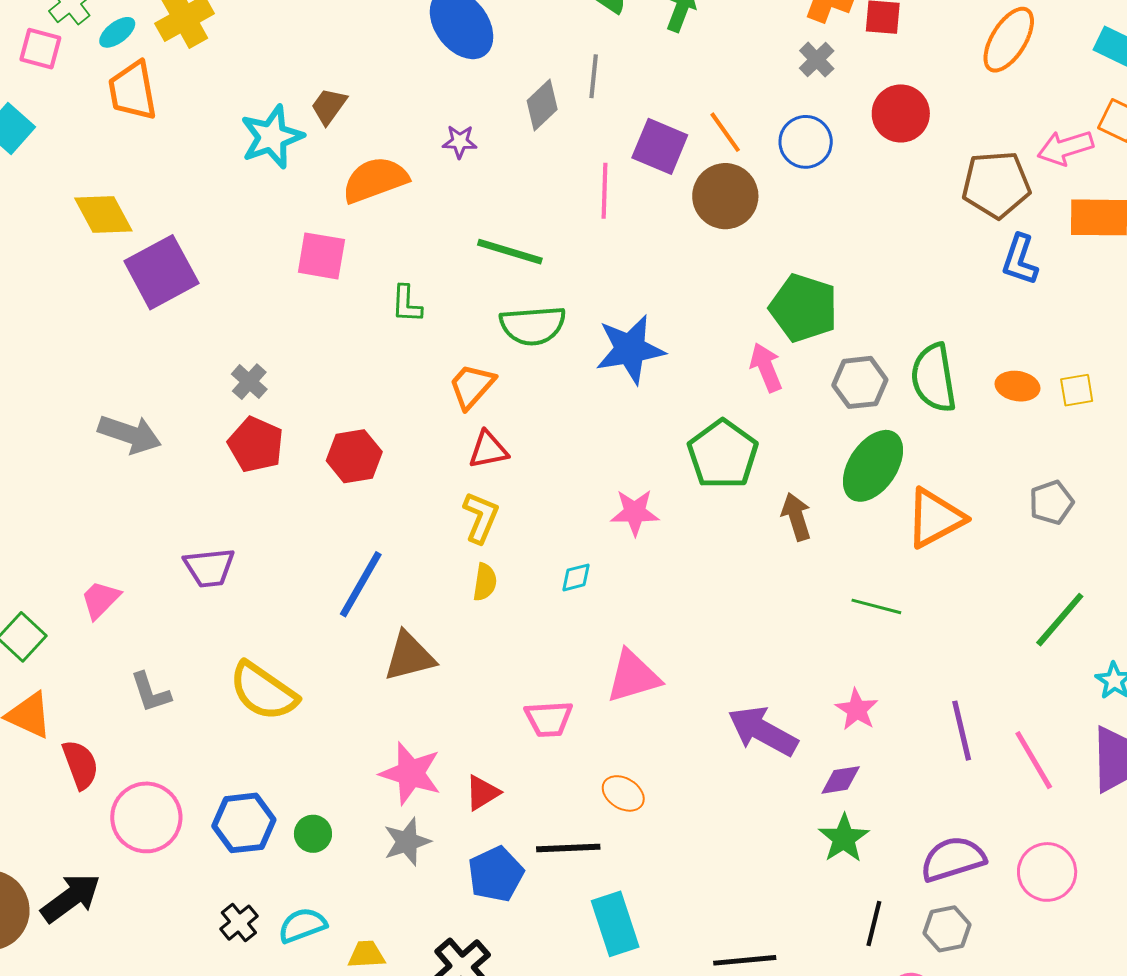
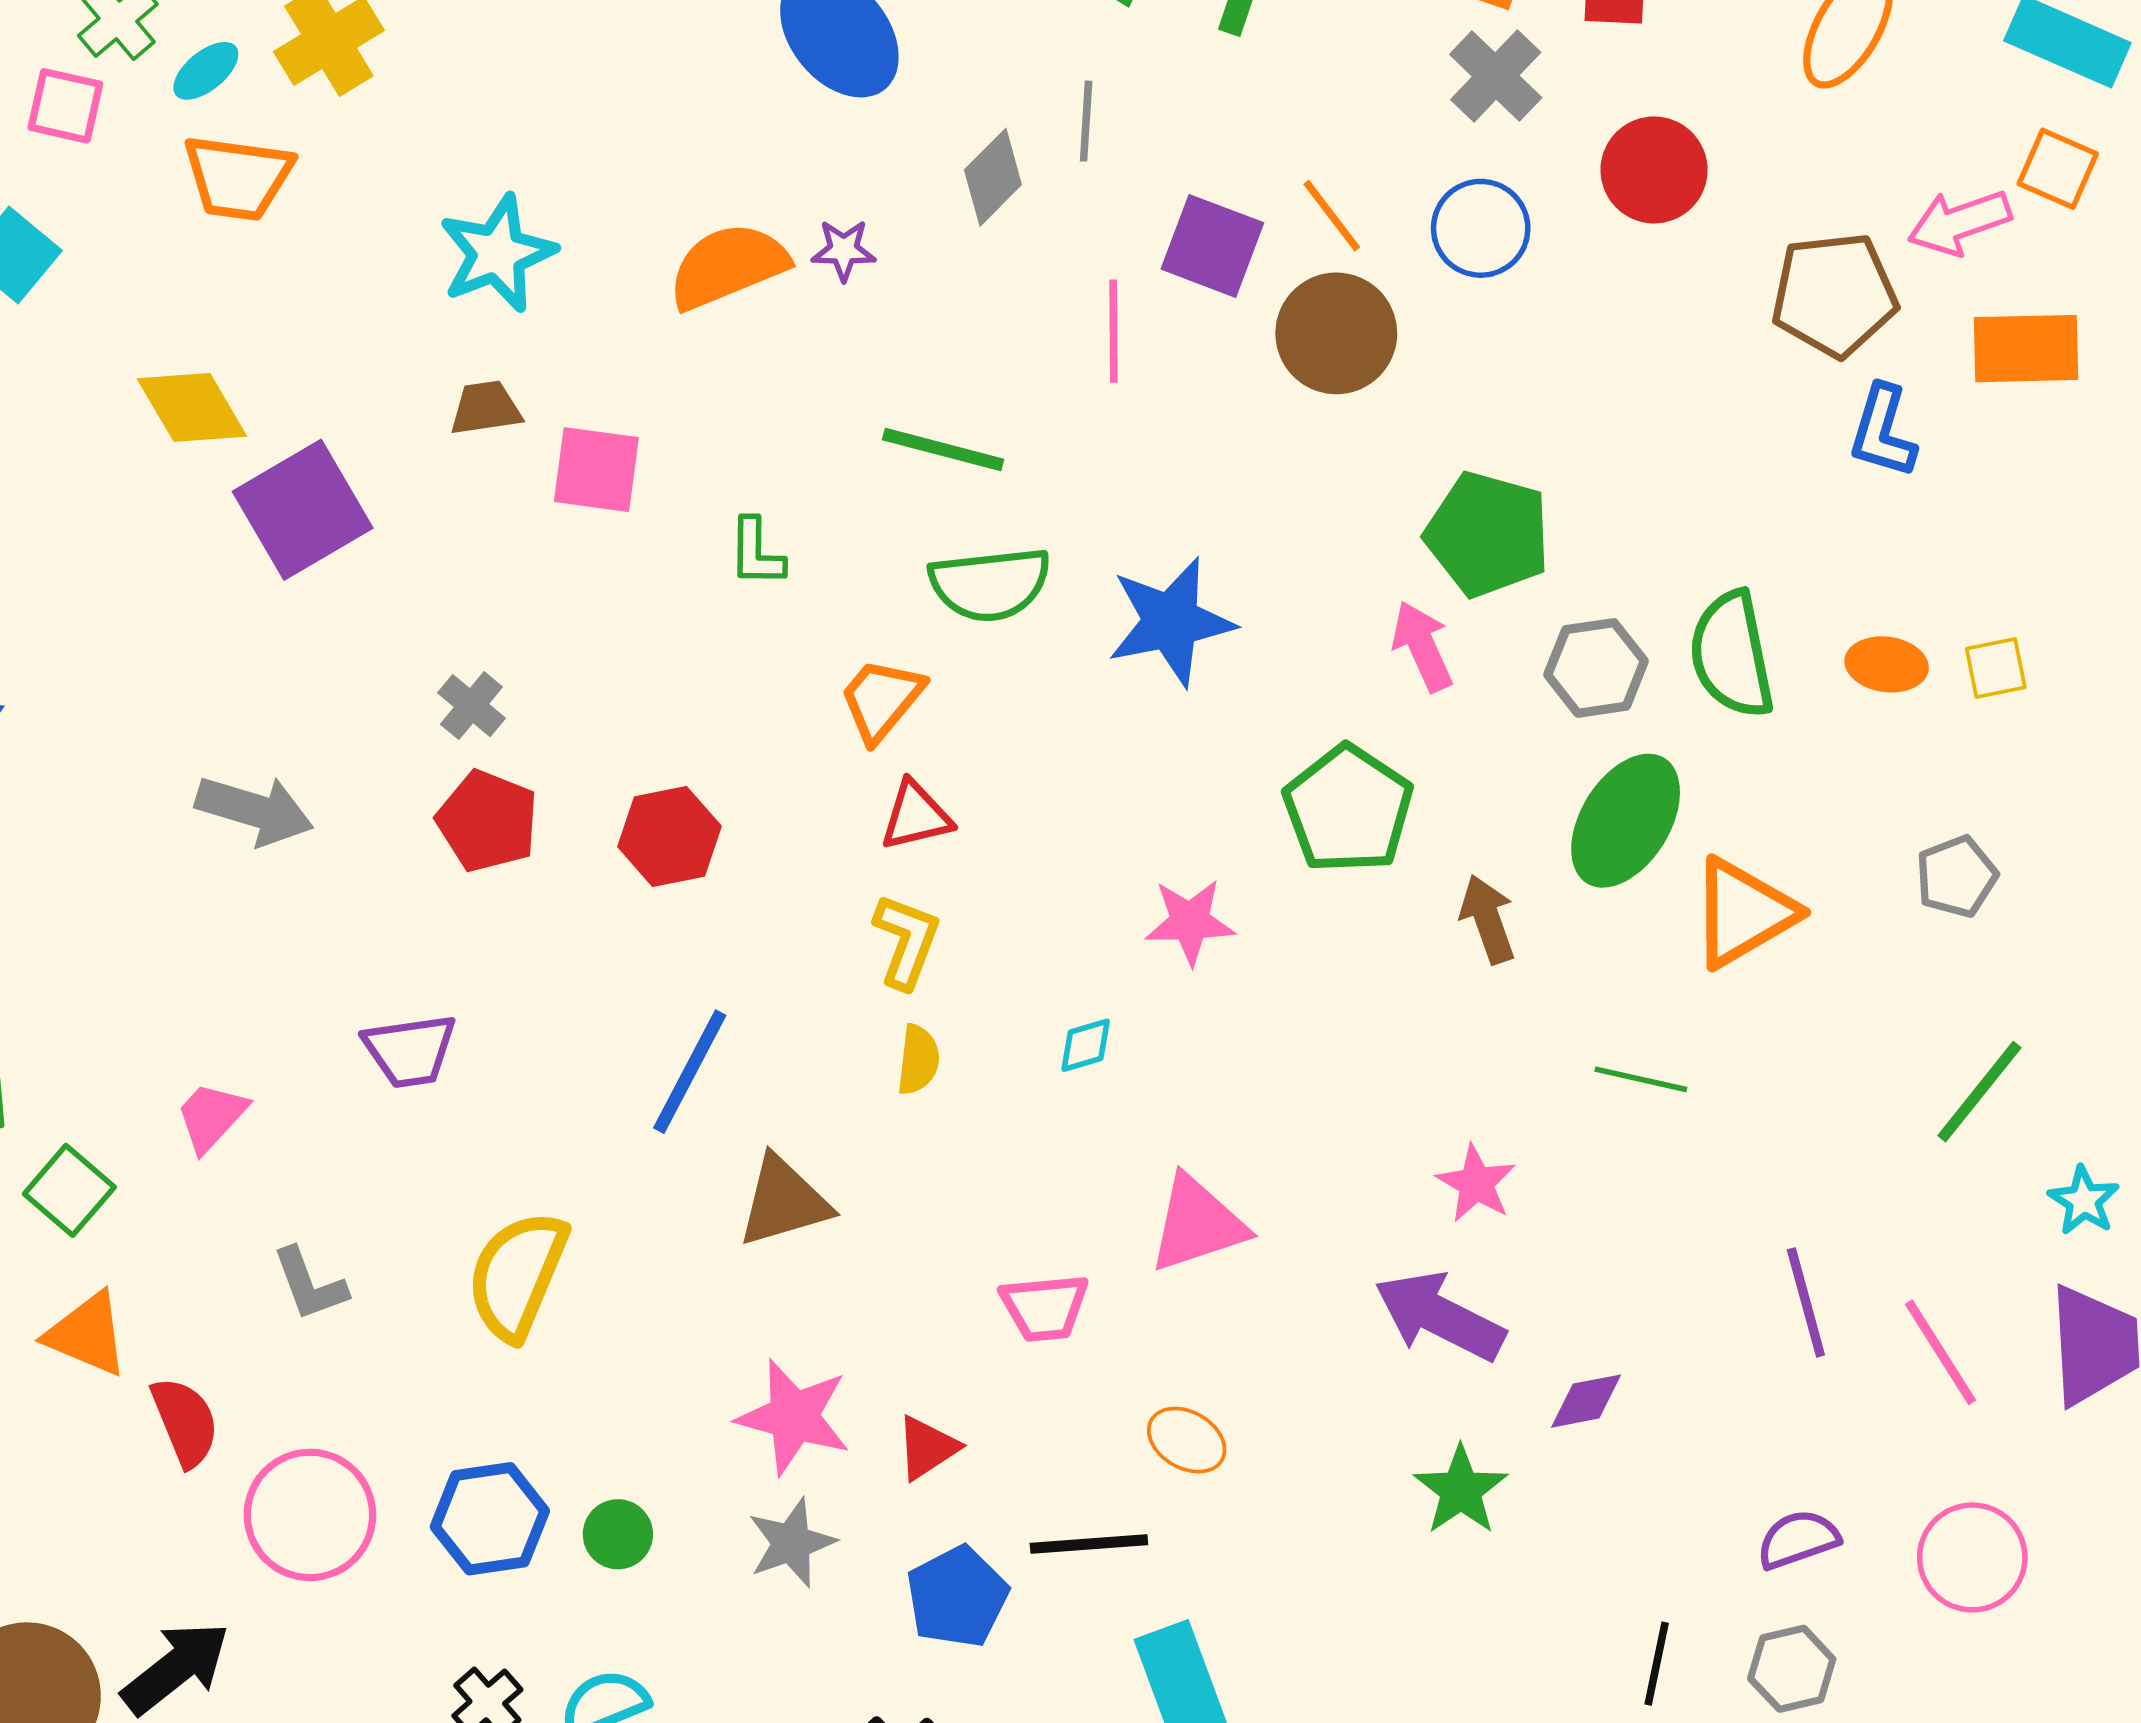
gray cross: (817, 60) -> (1496, 76), size x1.4
orange trapezoid: (133, 91) -> (238, 177), turned -70
brown trapezoid: (329, 106) -> (486, 408), moved, turned 48
orange semicircle: (375, 180) -> (728, 266), moved
yellow semicircle: (263, 691) -> (517, 1275), turned 80
pink star: (857, 710) -> (1476, 1184), moved
green star: (844, 838) -> (1461, 1490), moved
purple semicircle: (953, 859) -> (1798, 1539), size x0.7

